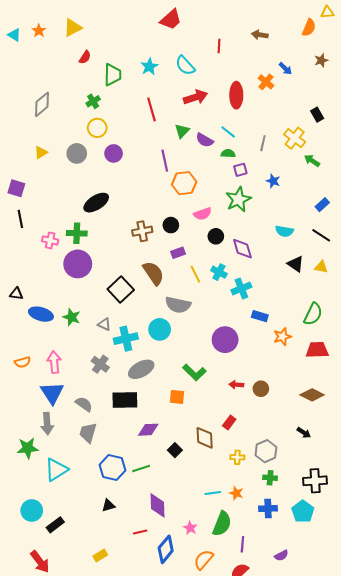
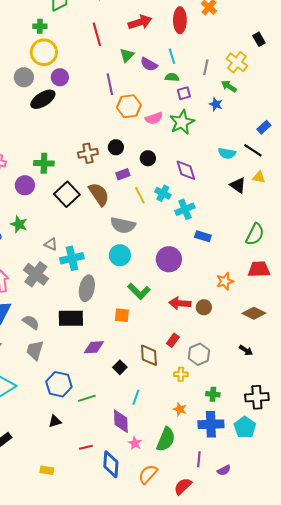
green cross: (93, 101) -> (40, 26), turned 32
yellow circle: (97, 128) -> (44, 52), size x1.4
cyan line: (228, 132) -> (172, 56), turned 35
green arrow: (312, 161) -> (229, 86), moved
black ellipse: (96, 203) -> (43, 99), moved
pink semicircle: (203, 214) -> (154, 118), moved
green cross: (77, 233) -> (44, 163), moved
black line: (321, 235) -> (253, 150), moved
black circle: (216, 236) -> (148, 158), moved
purple circle: (78, 264) -> (25, 185), size x0.7
yellow triangle: (321, 267) -> (259, 177), moved
black square: (121, 290) -> (67, 194), moved
green star: (72, 317) -> (19, 224), moved
cyan circle: (160, 329) -> (120, 255), moved
orange star: (282, 337) -> (225, 281), moved
gray cross: (100, 364) -> (36, 274), moved, size x1.4
gray ellipse: (141, 369) -> (87, 288), turned -50
red arrow: (236, 385) -> (180, 303), size x1.5
gray hexagon: (266, 451) -> (199, 354), moved
green line: (141, 469) -> (87, 398), moved
cyan line: (213, 493) -> (136, 397), moved, turned -63
purple diamond: (158, 505) -> (121, 421), moved
blue cross: (268, 508) -> (211, 424), size x1.4
purple line: (242, 544) -> (199, 459), moved
blue diamond: (166, 549) -> (111, 464), turned -36
yellow rectangle: (100, 555) -> (47, 470), turned 40

